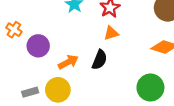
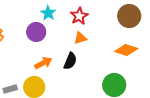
purple circle: (38, 46) -> (36, 32), moved

